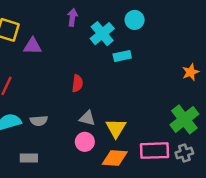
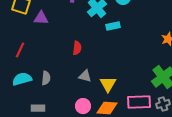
gray semicircle: (39, 121) -> (46, 78), turned -80
pink circle: (85, 142) -> (83, 106), moved

